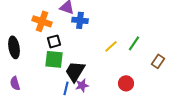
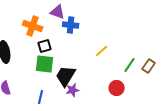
green line: (134, 43) -> (130, 65), moved
blue line: (66, 88) -> (41, 97), moved

